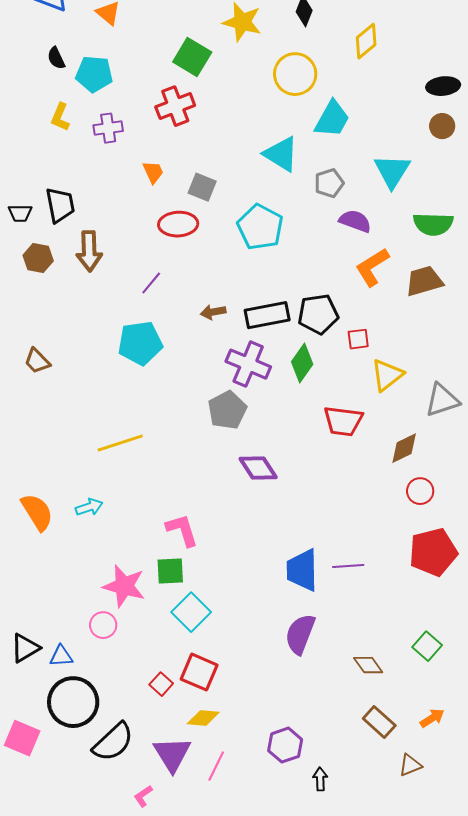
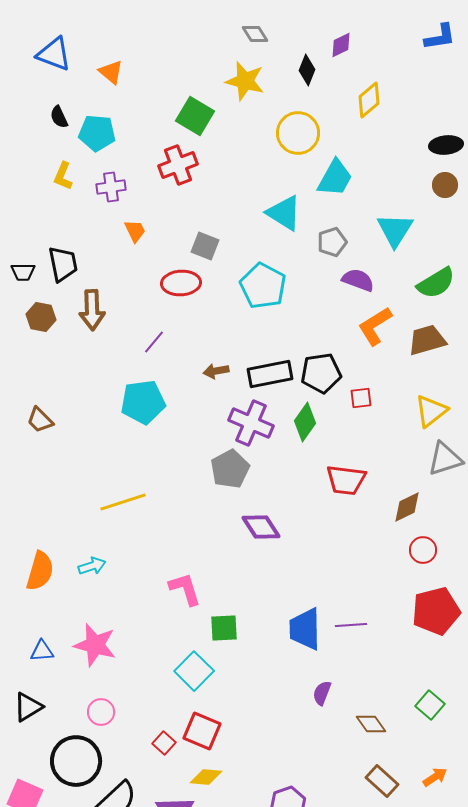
orange trapezoid: (153, 172) -> (135, 231), moved
green semicircle: (433, 224) -> (436, 283), turned -33
yellow triangle: (387, 375) -> (431, 411), moved
orange semicircle: (37, 512) -> (40, 571), turned 48
green square: (170, 571) -> (224, 628), moved
pink star: (124, 586) -> (95, 645), moved
pink circle: (103, 625) -> (101, 712), moved
purple semicircle: (300, 634) -> (322, 693), moved, size x0.6
blue triangle: (61, 656) -> (42, 651), moved

